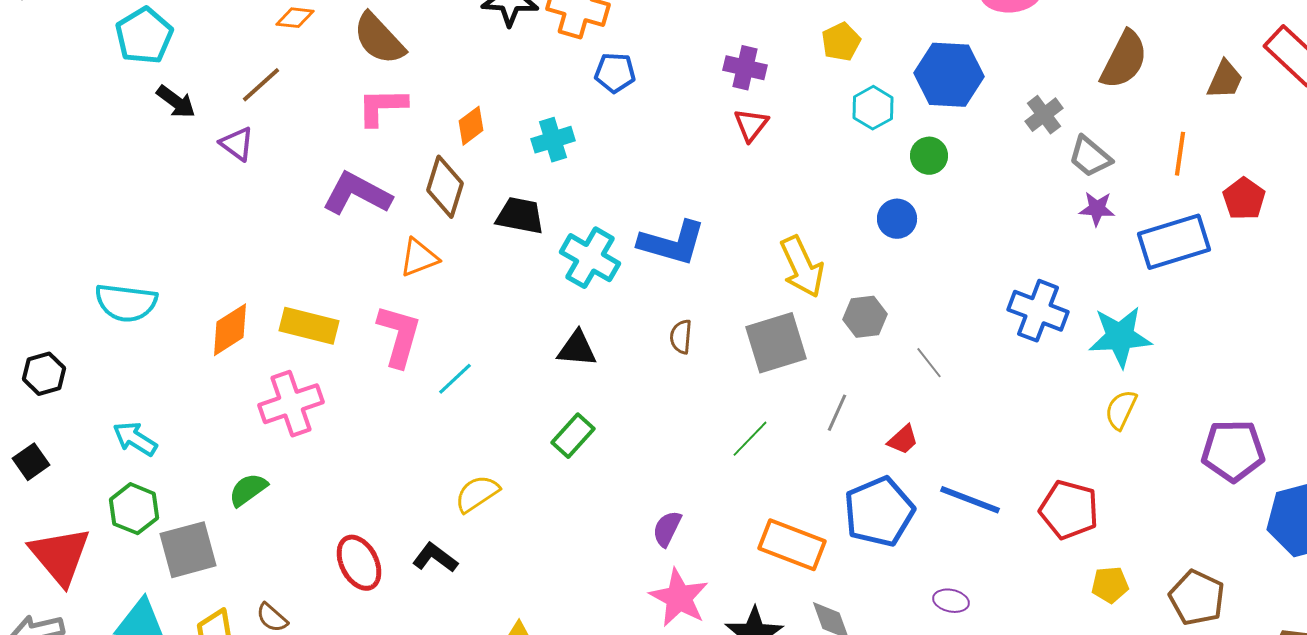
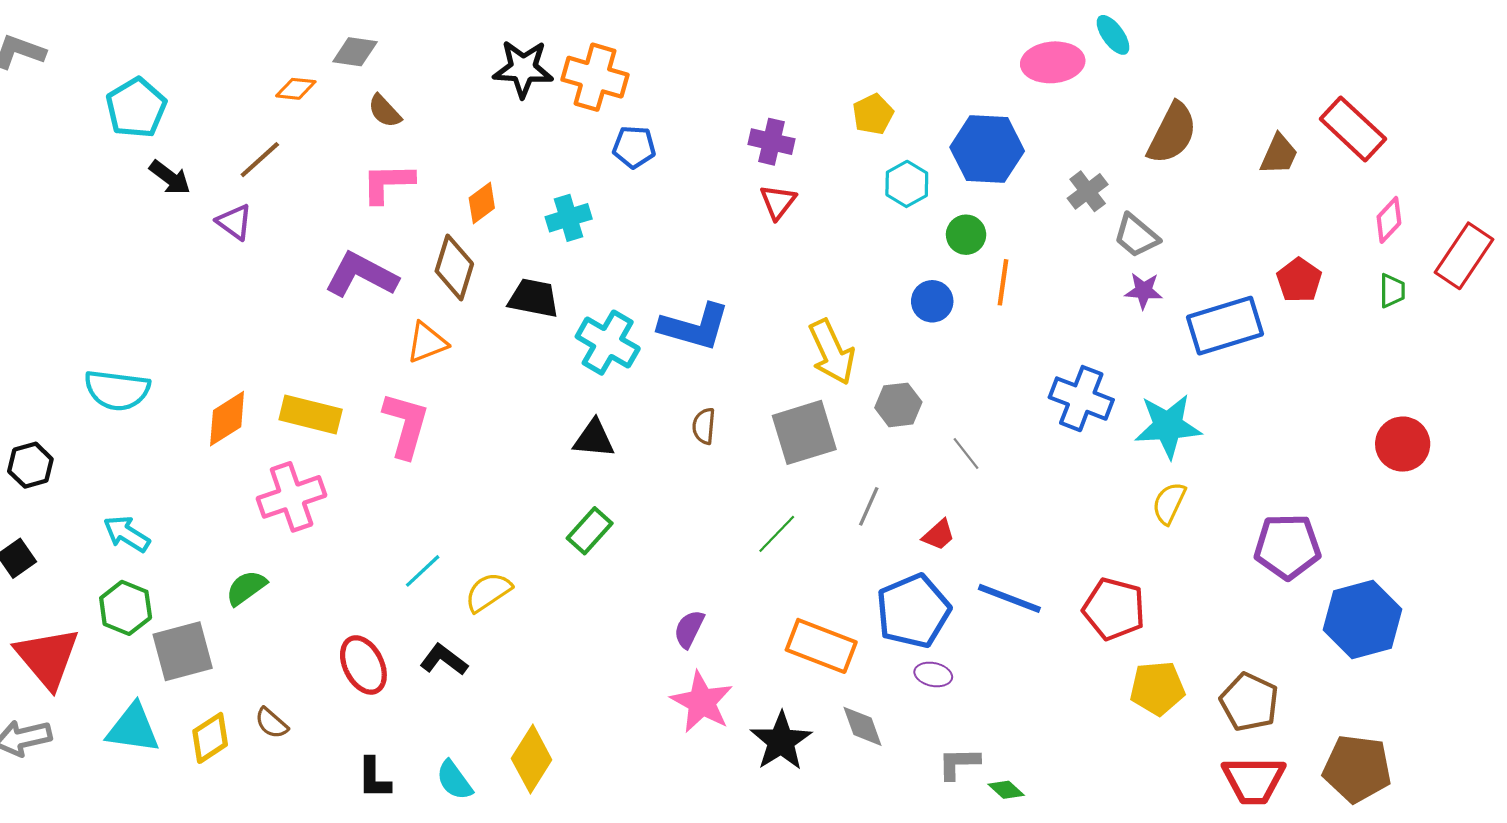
brown semicircle: (379, 39) -> (385, 111), size x0.6
orange line: (1180, 154) -> (1003, 282), moved
cyan line: (455, 379) -> (423, 571), moved
yellow pentagon: (1110, 585) -> (1157, 688), size x1.4
purple ellipse: (951, 601) -> (933, 674), moved

